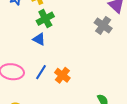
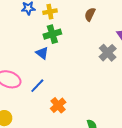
orange cross: (62, 75) -> (58, 105), moved

